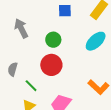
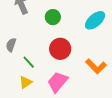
red circle: (51, 65) -> (60, 49), moved

